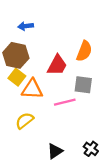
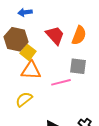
red trapezoid: (57, 65) -> (55, 35), moved, turned -70
yellow square: (17, 77) -> (28, 52), moved

